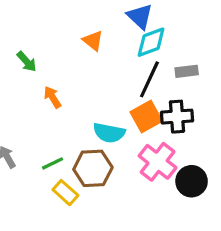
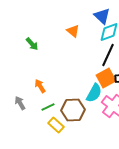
orange arrow: (52, 97) -> (40, 86), moved
cyan semicircle: (109, 133) -> (94, 93), moved, turned -72

